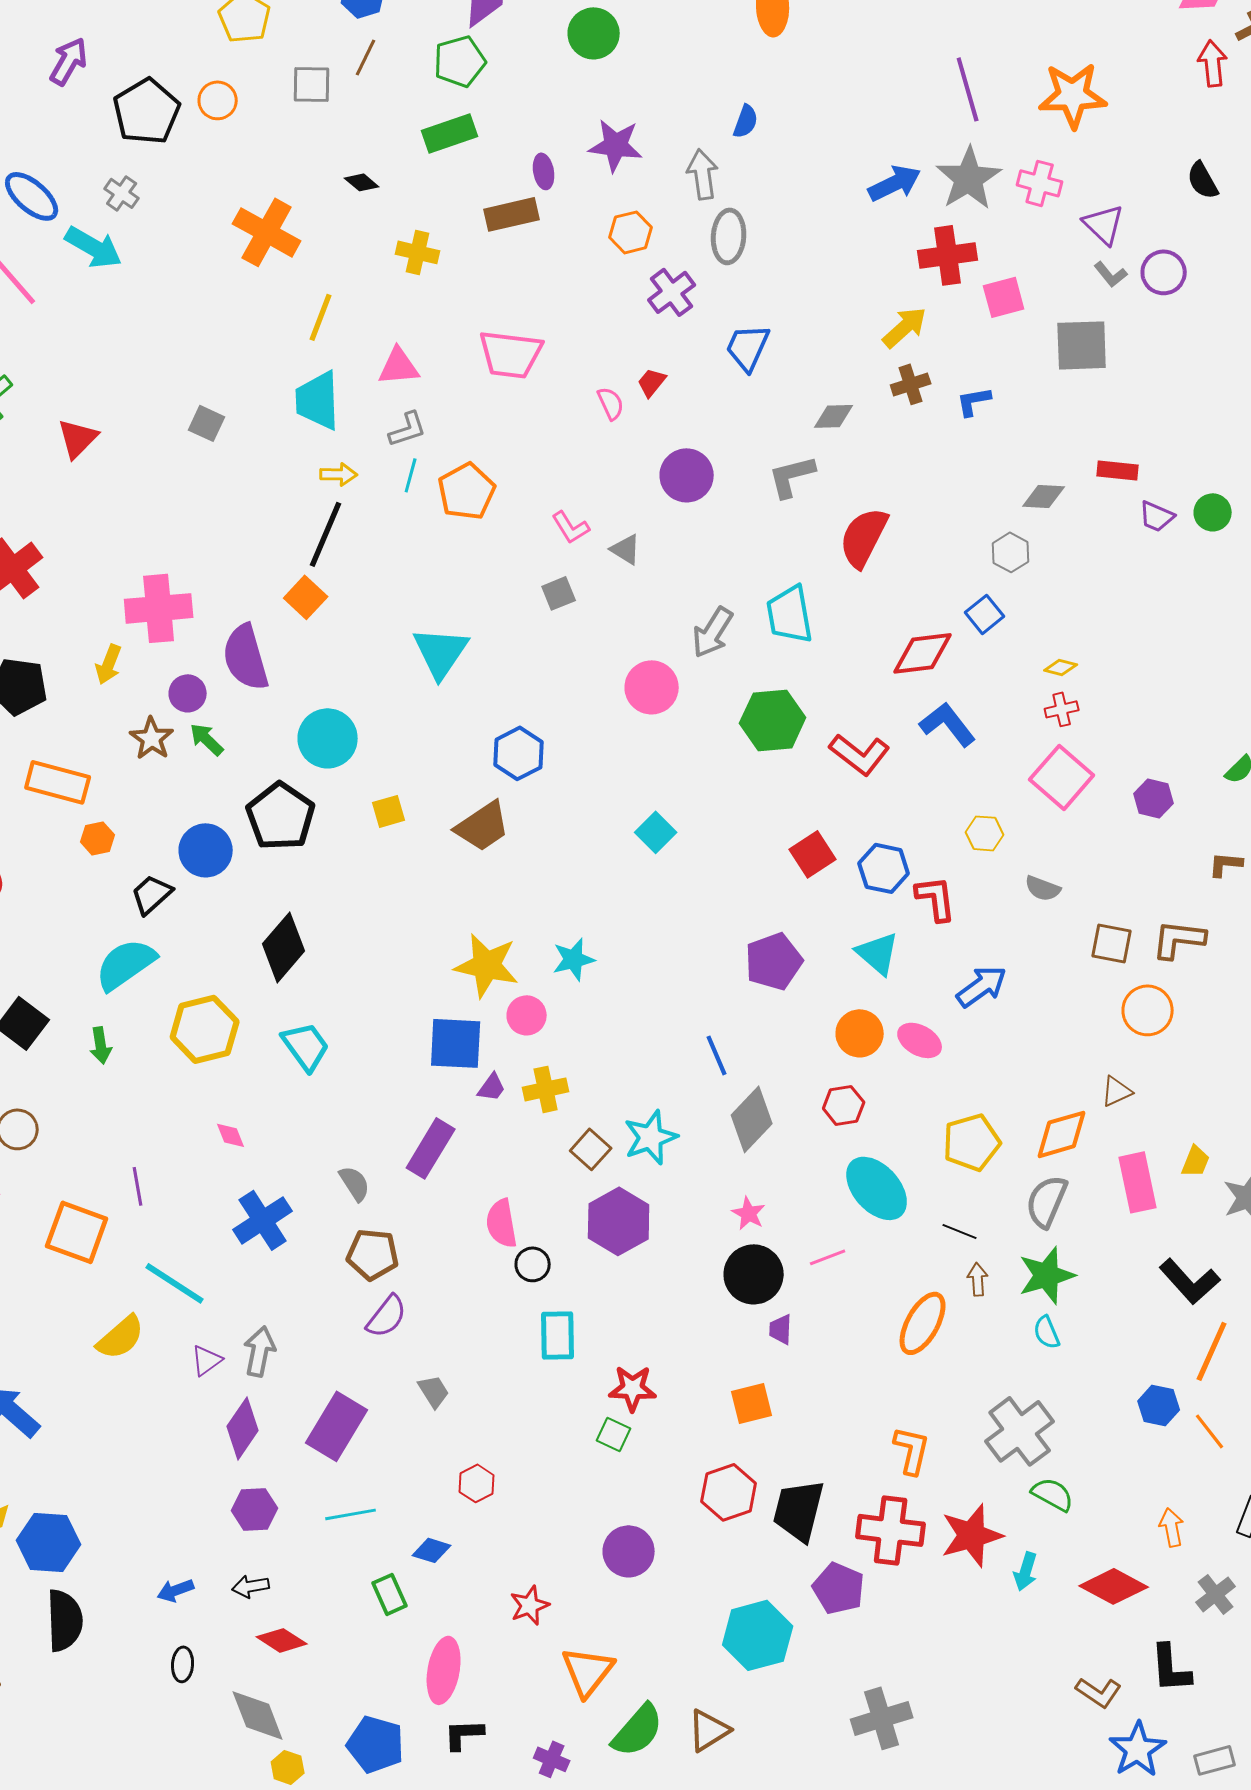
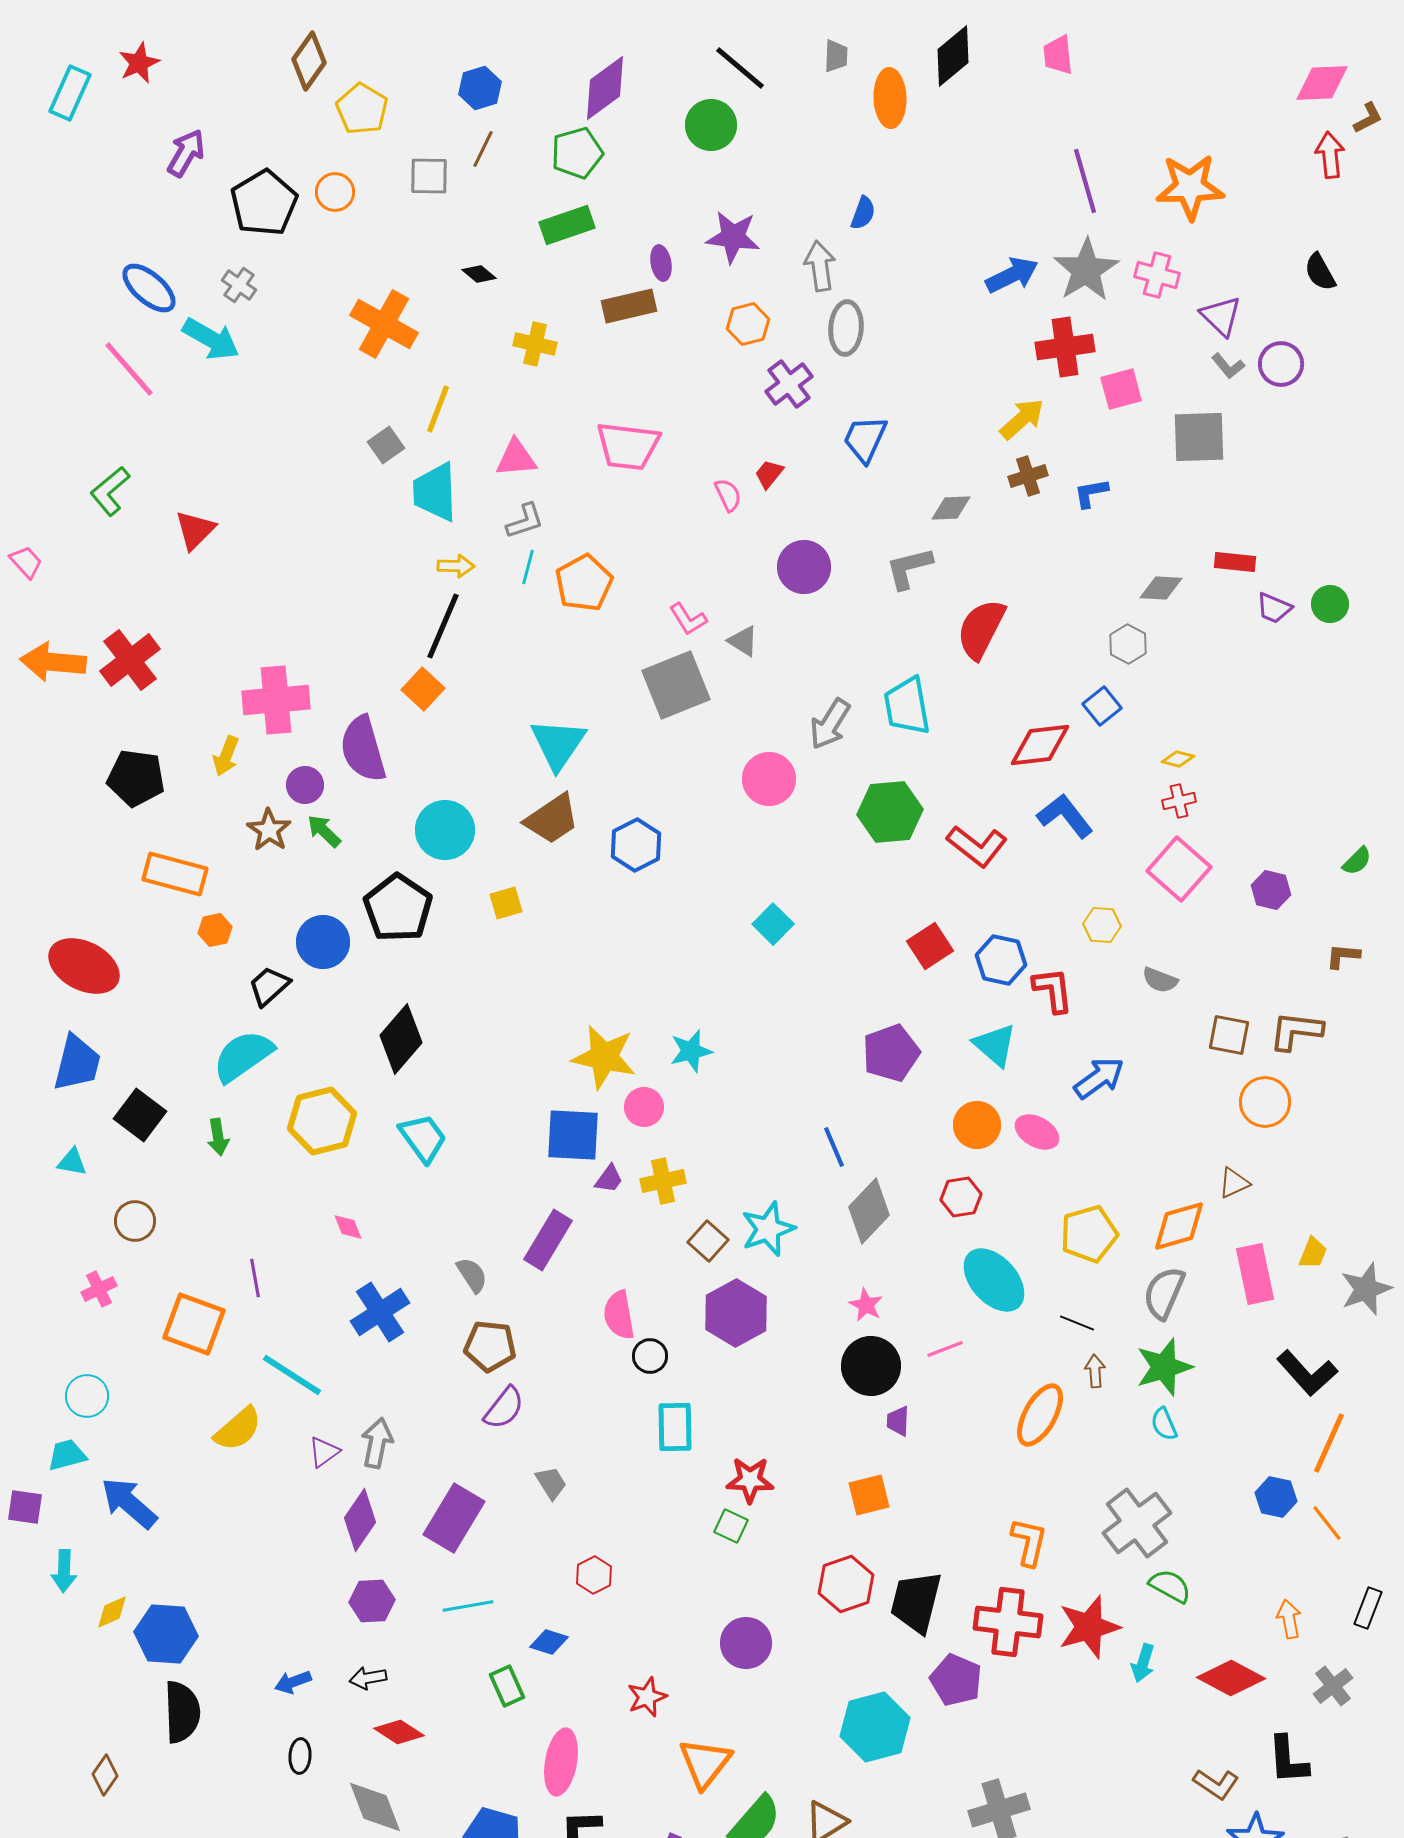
gray square: (207, 423) -> (386, 445), moved, turned 30
gray square: (559, 593) -> (676, 685), size x2.0
brown trapezoid: (483, 826) -> (552, 819), moved

